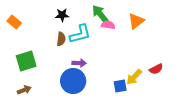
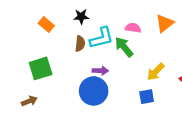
green arrow: (100, 14) -> (124, 47), moved
orange rectangle: (14, 22) -> (46, 24), moved
yellow arrow: (134, 77) -> (156, 72), moved
brown arrow: (24, 90) -> (29, 101), moved

